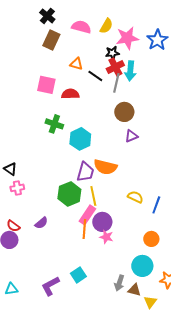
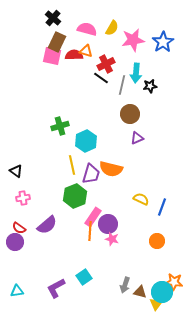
black star: (112, 53) -> (150, 86), moved
orange triangle: (76, 64) -> (86, 51), moved
red cross: (115, 67) -> (106, 64), moved
pink square: (46, 85) -> (52, 56), moved
red semicircle: (70, 94) -> (74, 55), moved
green cross: (54, 124) -> (60, 126), turned -36
pink cross: (17, 188) -> (23, 198), moved
yellow line: (93, 196) -> (72, 165), moved
purple semicircle: (41, 223) -> (47, 225), size x1.5
cyan circle: (142, 266) -> (162, 292), moved

